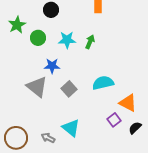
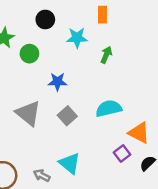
cyan star: (67, 40) -> (77, 38), moved
green arrow: (90, 42) -> (106, 55), moved
blue star: (52, 66) -> (57, 82), moved

